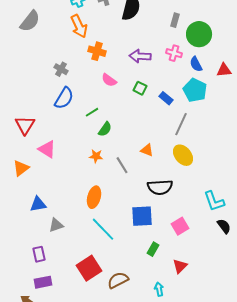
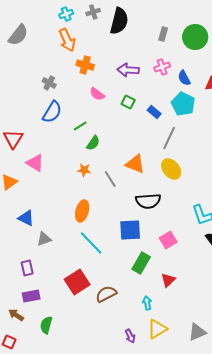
green circle: (199, 34) -> (195, 37), moved
pink cross: (174, 53) -> (162, 67), turned -35
orange triangle: (147, 150) -> (135, 164), size x1.5
blue triangle: (38, 204) -> (26, 218), turned 36
green rectangle: (153, 249) -> (141, 263), size x1.5

